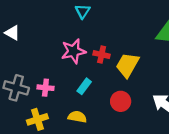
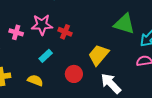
yellow trapezoid: (127, 65) -> (99, 55), moved
pink cross: (45, 88) -> (16, 32), moved

